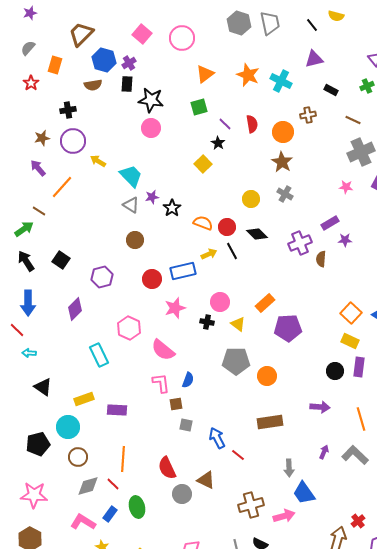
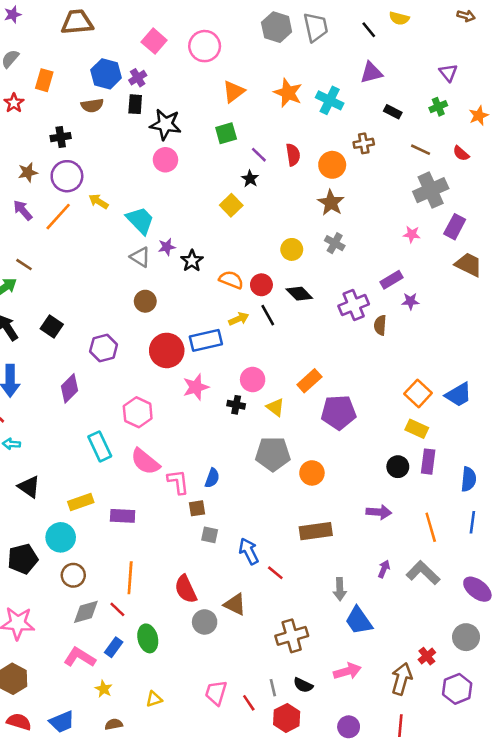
brown trapezoid: (81, 34) -> (77, 22), moved, turned 40
orange line: (62, 187) -> (58, 217), moved
red circle: (152, 279) -> (167, 350), size x1.4
pink semicircle: (163, 350) -> (145, 462), moved
pink arrow: (284, 516) -> (347, 671), moved

